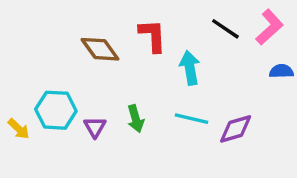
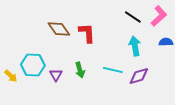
red L-shape: (153, 36) -> (87, 33), moved
cyan arrow: (190, 68) -> (135, 46), moved

